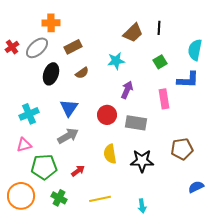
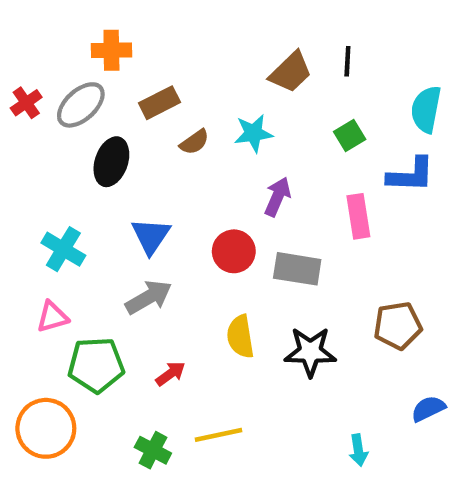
brown semicircle: (82, 73) -> (194, 142), moved
cyan cross: (29, 114) -> (63, 249), turned -36
green cross: (59, 198) -> (153, 450), moved
cyan arrow: (142, 206) -> (358, 450), moved

